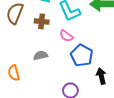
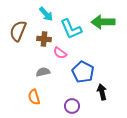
pink semicircle: (66, 36) -> (60, 53), moved
orange semicircle: (14, 73) -> (34, 97), moved

